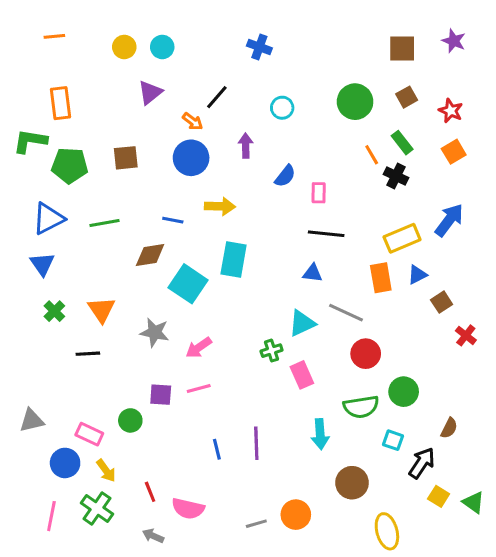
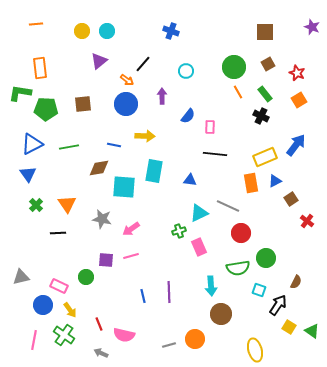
purple star: (454, 41) -> (312, 27), moved
orange line: (372, 155) -> (238, 92), moved
blue triangle: (313, 273) -> (190, 180), moved
cyan square: (188, 284) -> (124, 187), turned -30
brown circle: (352, 483) -> (221, 314), moved

